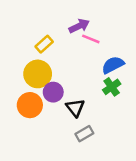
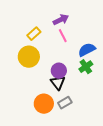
pink line: (91, 39) -> (63, 36), moved, turned 40
purple circle: (53, 92) -> (59, 71), moved
orange circle: (30, 105) -> (44, 104), moved

